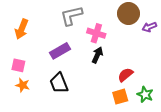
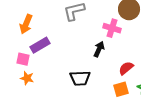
pink cross: (96, 33) -> (112, 28), moved
purple rectangle: (60, 51) -> (40, 45), moved
black trapezoid: (59, 83) -> (80, 78), moved, turned -70

